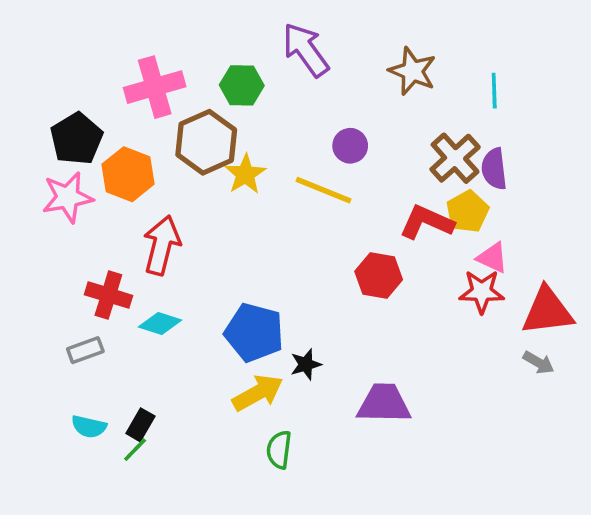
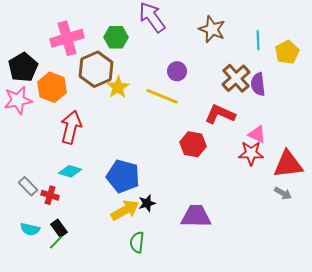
yellow pentagon: (467, 212) -> (287, 52), moved
red cross: (108, 295) -> (50, 195), moved, size x0.7
gray rectangle: (85, 350) -> (28, 186), turned 66
black star: (306, 364) -> (147, 203), moved
black rectangle: (140, 425) -> (59, 228), turned -66

